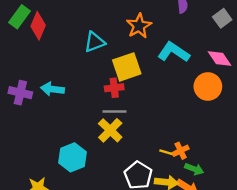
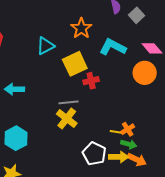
gray square: (222, 18) -> (137, 15), moved
red cross: (114, 88) -> (91, 81), moved
cyan hexagon: (72, 157) -> (16, 138), moved
green arrow: (194, 169) -> (129, 144), moved

